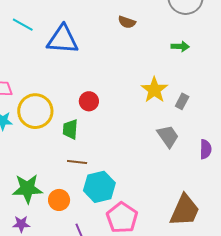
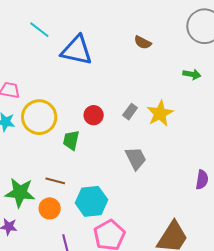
gray rectangle: (182, 101) -> (130, 112), moved
gray trapezoid: (168, 136) -> (136, 158), moved
brown line: (77, 162) -> (55, 181), moved

